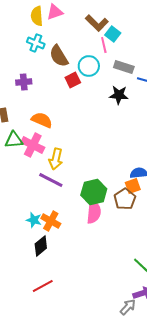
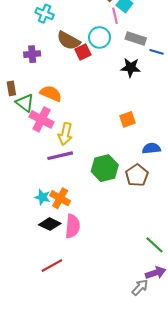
brown semicircle: (59, 56) -> (68, 41), moved, turned -30
green triangle: (14, 140) -> (25, 103), moved, turned 42
purple line: (51, 180) -> (60, 156), turned -40
orange square: (133, 186) -> (128, 119), moved
pink semicircle: (94, 212) -> (73, 226), moved
black diamond: (41, 246) -> (50, 224), turned 65

